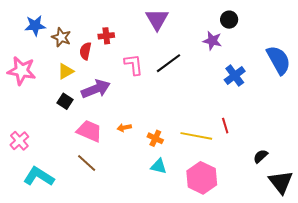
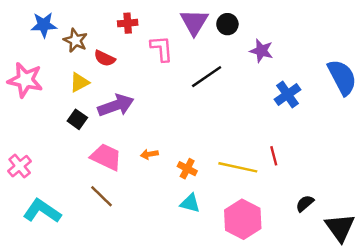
black circle: (229, 20) -> (227, 24), moved
red cross: (106, 36) -> (128, 23), moved
red semicircle: (85, 51) -> (105, 58), turned -78
pink L-shape: (134, 65) -> (162, 49), moved
black semicircle: (261, 156) -> (305, 203), moved

